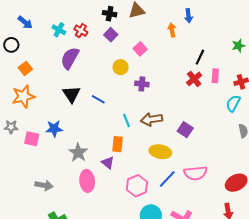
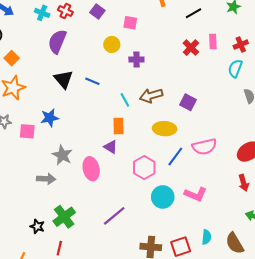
pink square: (140, 49) -> (130, 23), turned -32
black line: (200, 57) -> (193, 13), moved, turned 42
gray star: (78, 153) -> (62, 155), moved

